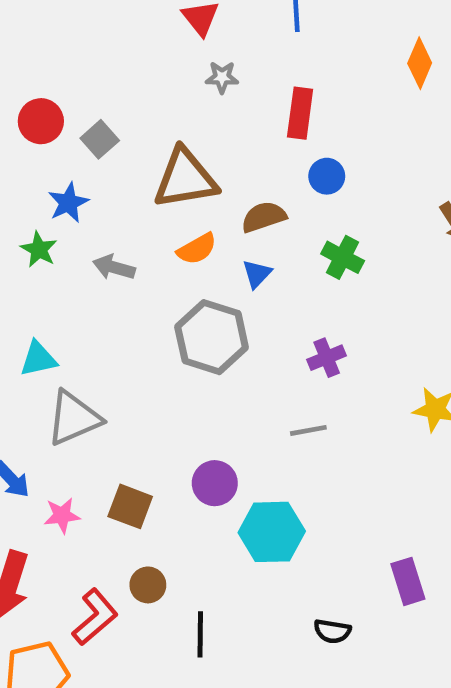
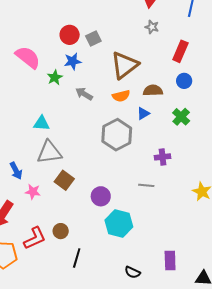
red circle: (41, 121) -> (70, 35), moved
brown triangle: (185, 179) -> (125, 65), turned -44
brown square: (130, 506) -> (64, 180), moved

